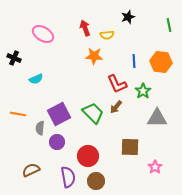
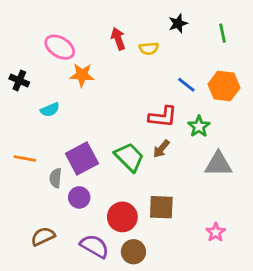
green line: (169, 25) -> (223, 33), moved
orange star: (94, 56) -> (82, 75), moved
blue line: (134, 61) -> (186, 85), turned -48
red L-shape: (117, 84) -> (163, 117), turned -60
brown square: (130, 147) -> (161, 207), moved
purple semicircle: (68, 177) -> (94, 246), turned -50

